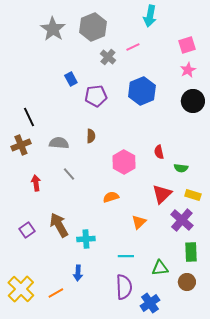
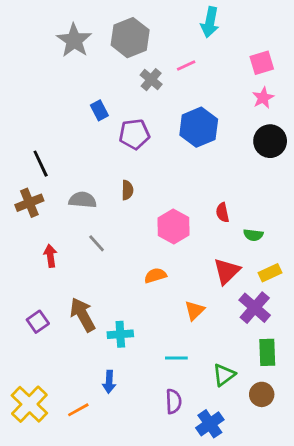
yellow rectangle: (193, 195) -> (270, 273), turned -42
green triangle: (160, 268) -> (224, 375), turned -30
purple semicircle: (124, 287) -> (174, 401), size x0.7

